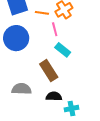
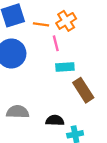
cyan rectangle: (63, 50) -> (65, 67), turned -42
brown rectangle: (49, 71) -> (83, 90), moved

